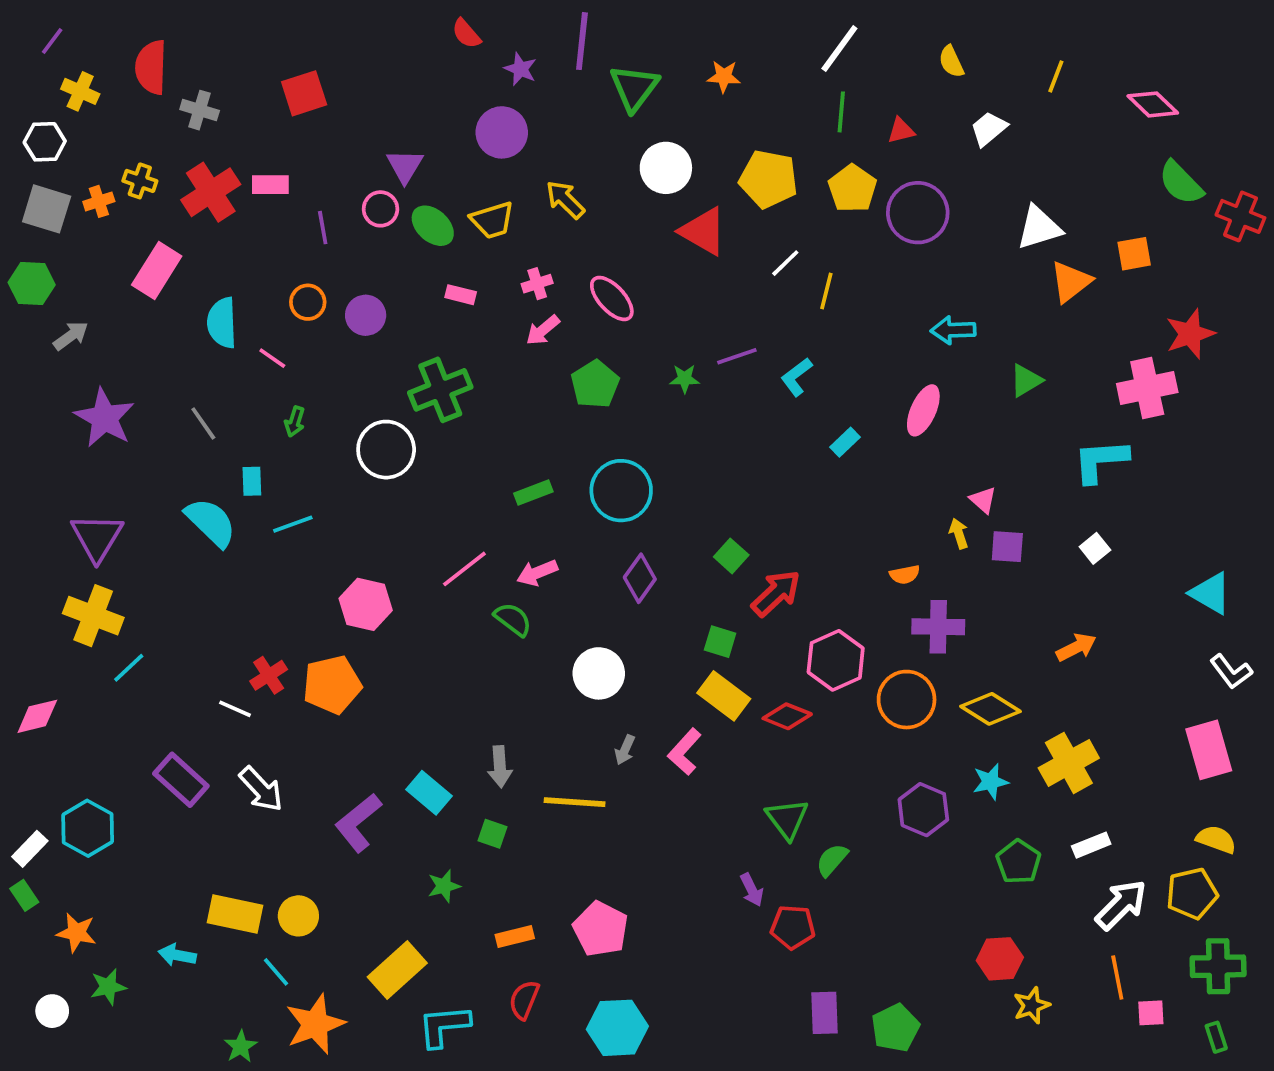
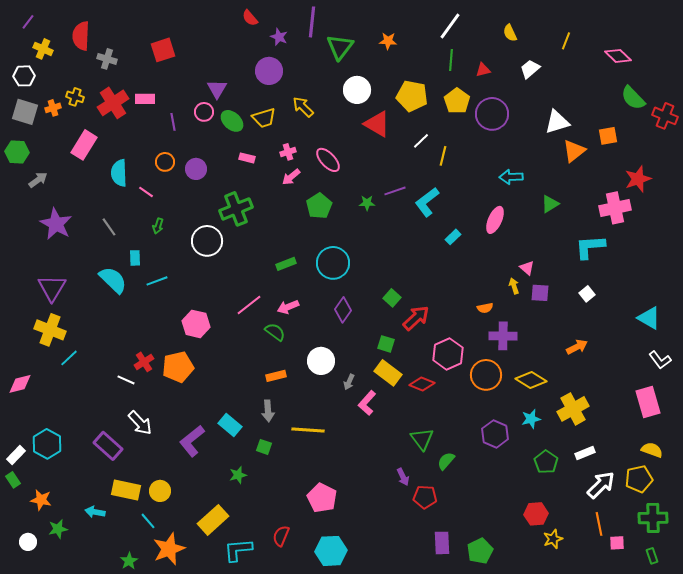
cyan L-shape: (796, 377) -> (427, 202), size x1.4
gray arrow: (625, 750) -> (349, 382), moved
purple rectangle: (181, 780) -> (108, 446), moved
orange rectangle: (515, 936) -> (276, 376), moved

